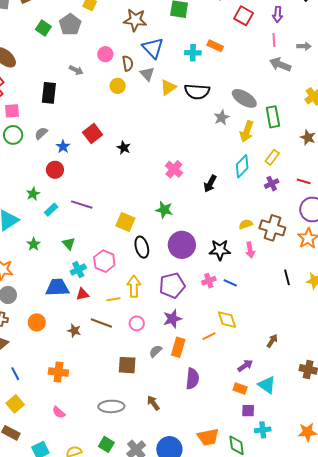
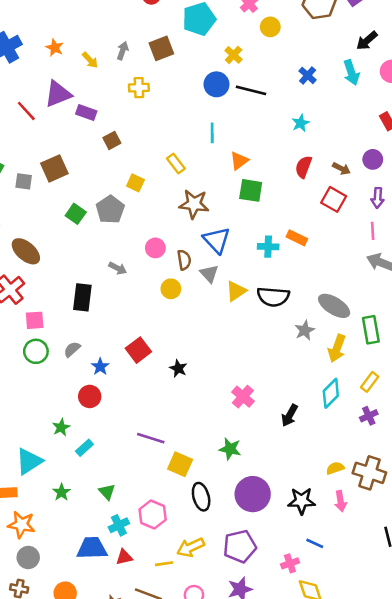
purple line: (82, 205) -> (151, 438), moved
pink cross: (209, 281) -> (290, 563), moved
yellow arrow: (134, 286) -> (191, 547), turned -115

